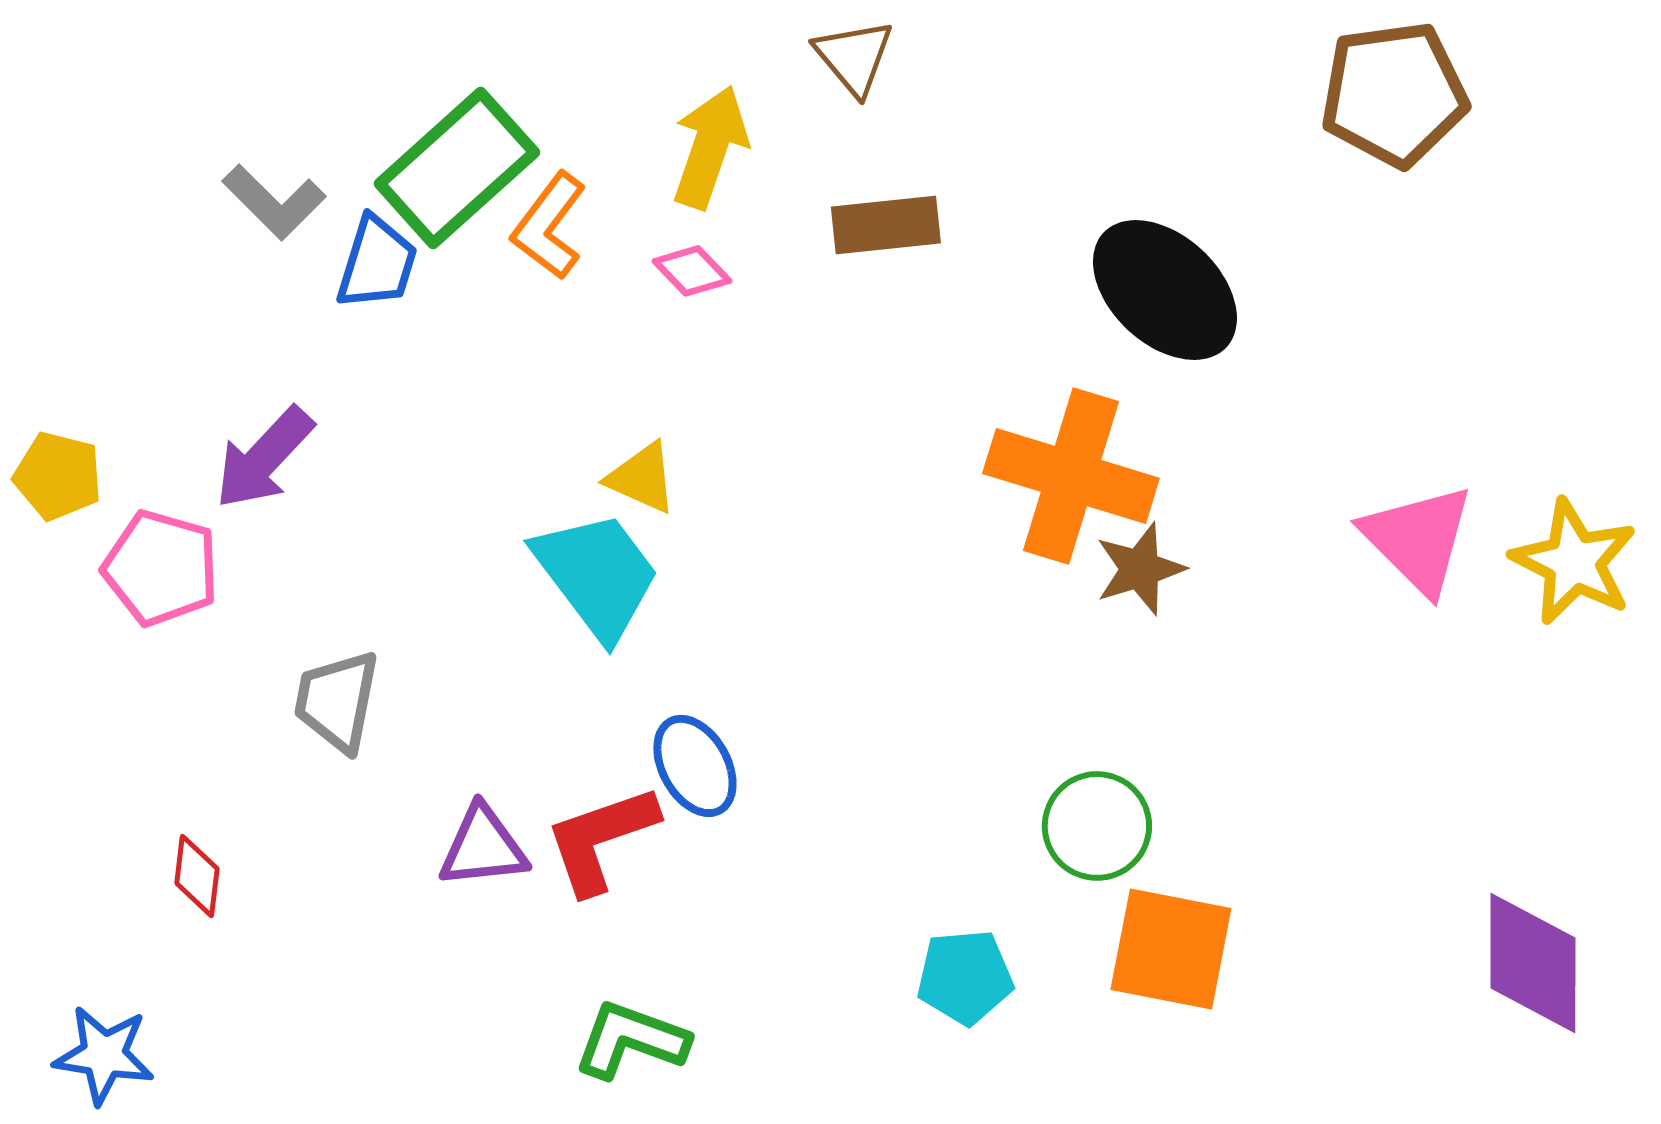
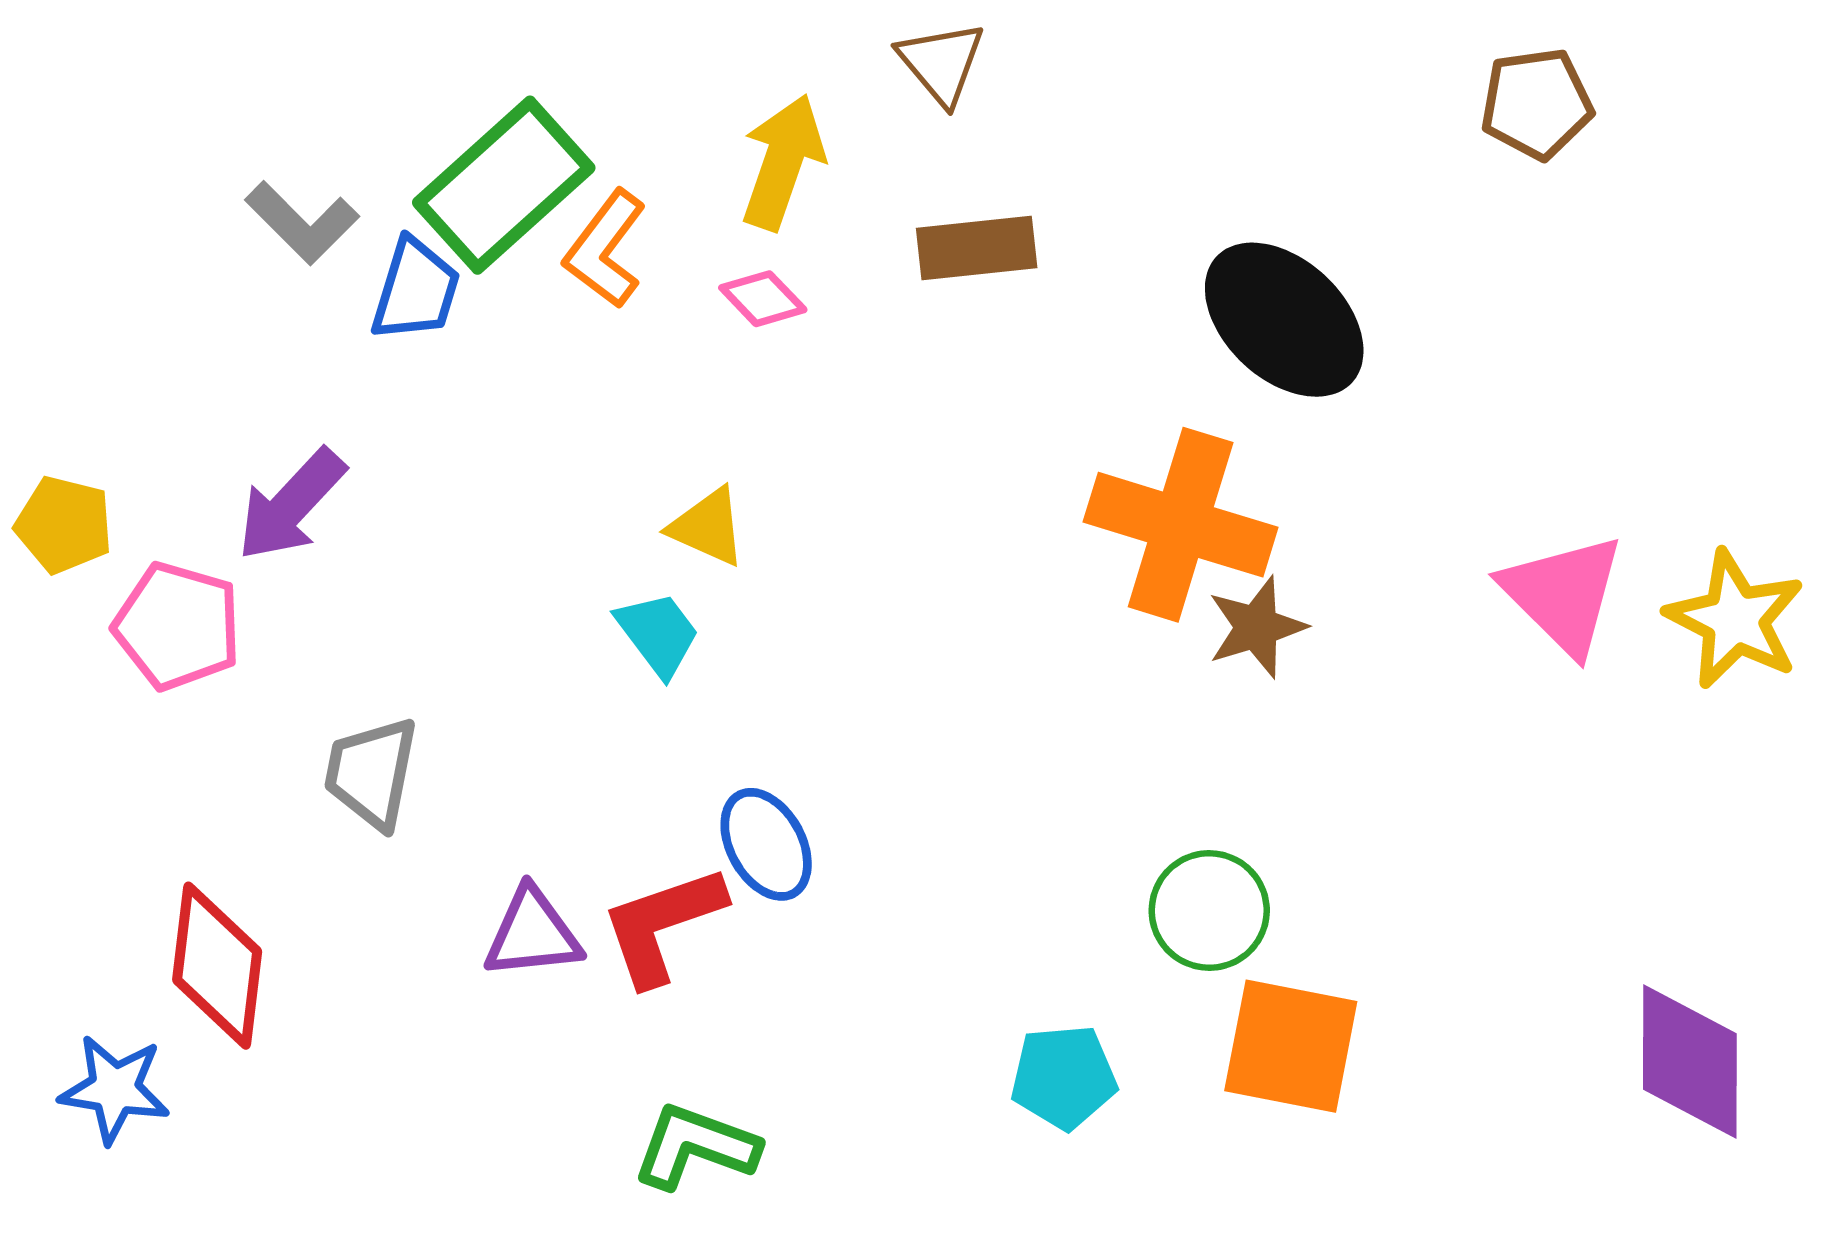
brown pentagon: (1394, 94) -> (1537, 104), size x0.7
cyan trapezoid: (597, 575) -> (658, 634), size x0.6
red diamond: (197, 876) -> (217, 966), size x1.8
blue star: (104, 1055) -> (115, 1089), moved

